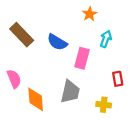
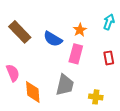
orange star: (90, 14) -> (80, 30), moved
cyan arrow: (106, 39) -> (109, 22), moved
red rectangle: (118, 79) -> (109, 58), moved

